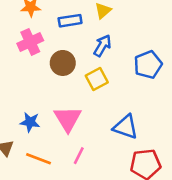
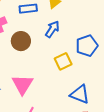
yellow square: (97, 79) -> (63, 61), moved
blue triangle: (125, 127) -> (80, 94), moved

